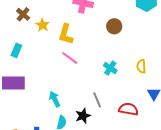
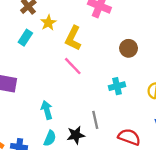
brown circle: (114, 26) -> (129, 48), moved
cyan rectangle: (16, 50) -> (25, 38), moved
cyan cross: (110, 68) -> (117, 86), turned 32

